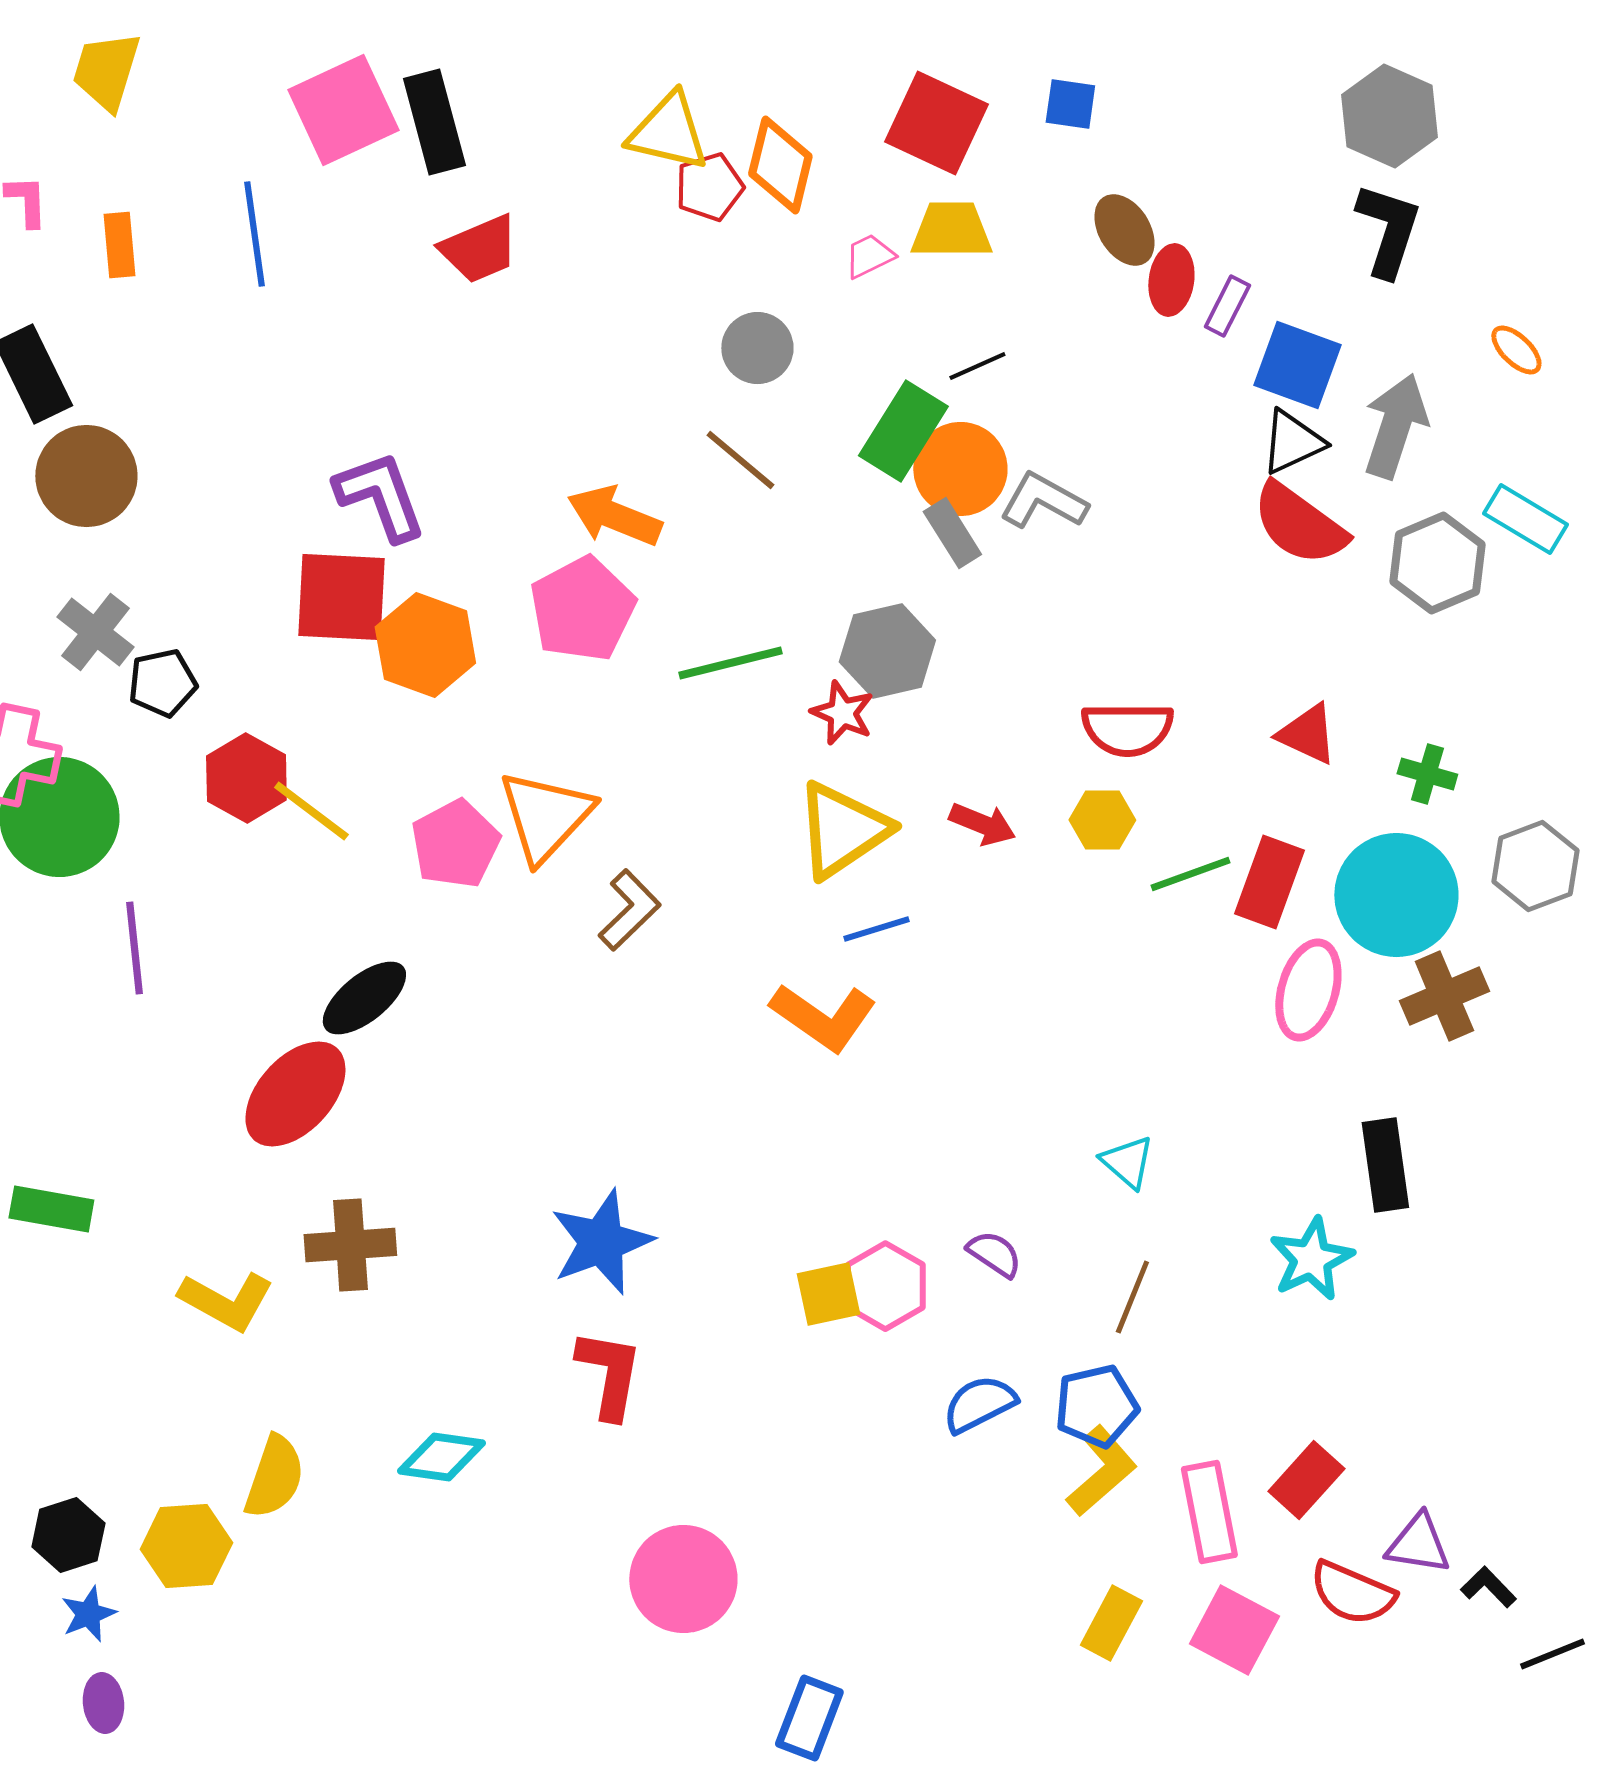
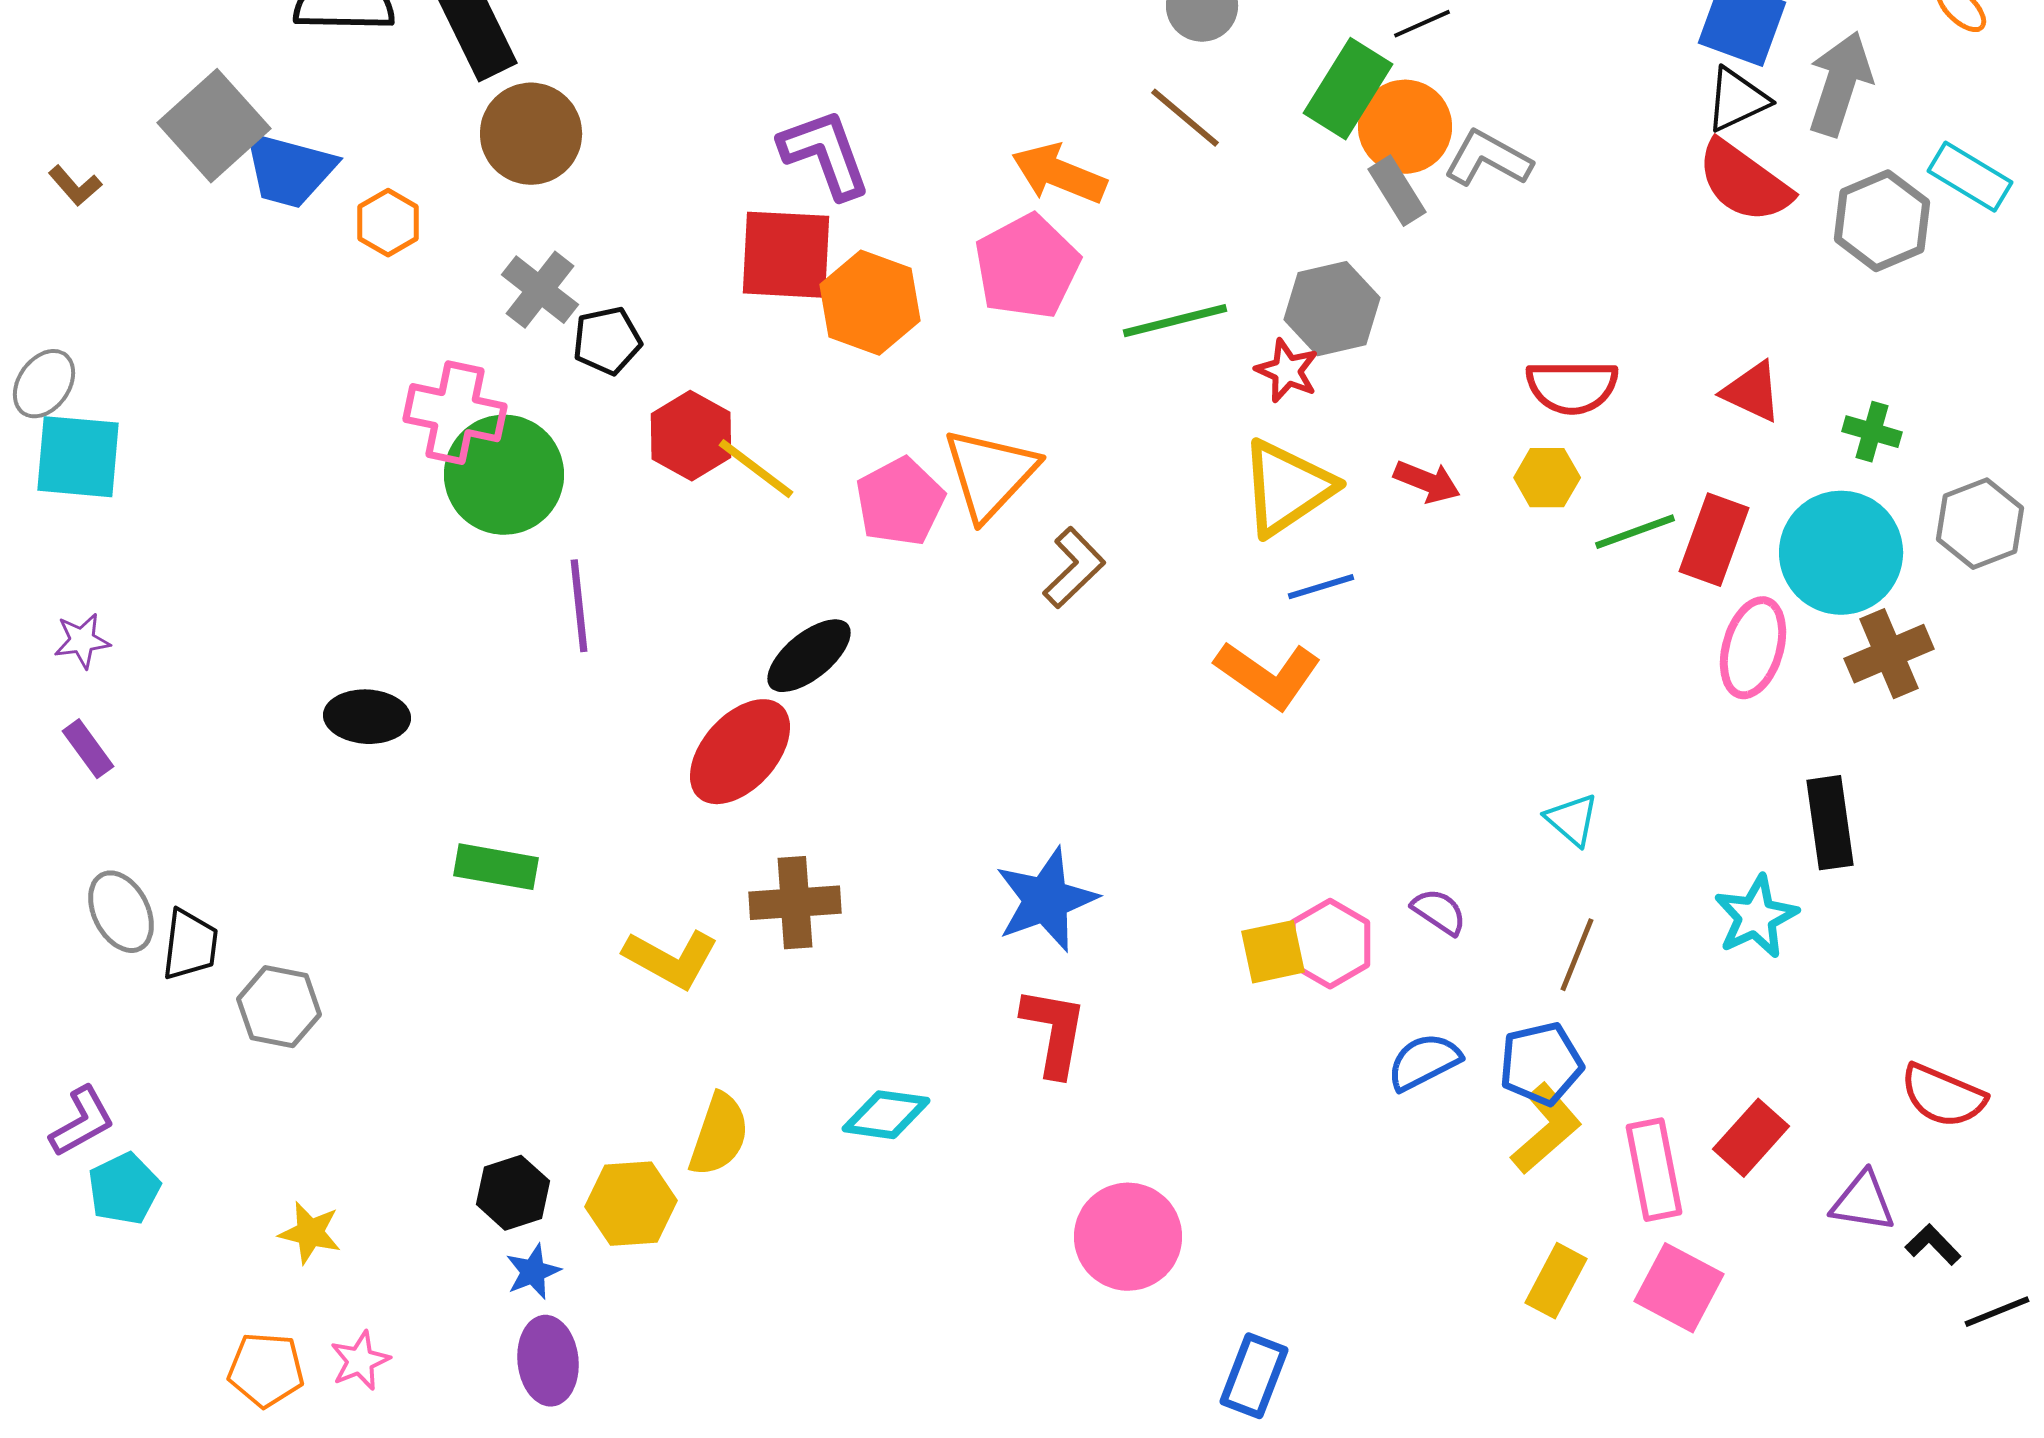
red semicircle: (1352, 1593) -> (1943, 1096), moved
purple ellipse: (103, 1703) -> (548, 1361), size x1.5

